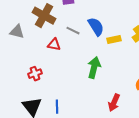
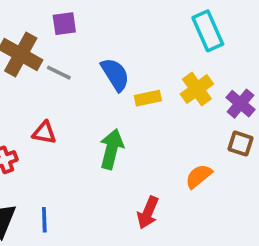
gray line: (73, 31) -> (59, 73), moved
red triangle: (54, 45) -> (44, 133), moved

